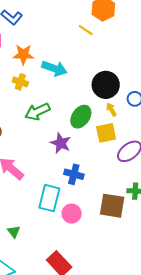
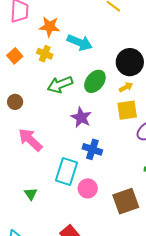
yellow arrow: (111, 109) -> (126, 87), moved, turned 88
green ellipse: (81, 117) -> (95, 81), moved
brown square: (112, 206) -> (126, 201), moved, turned -32
green triangle: (14, 232) -> (31, 194), moved

